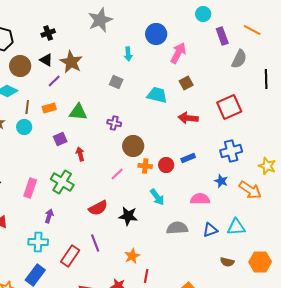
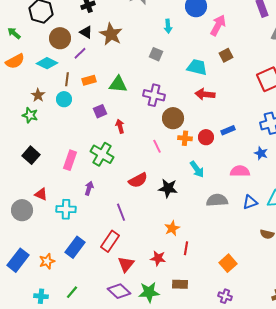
purple line: (54, 81) -> (80, 53), moved
red arrow: (188, 118) -> (205, 94), moved
purple cross: (114, 123) -> (154, 95), size x1.5
pink line: (117, 174) -> (157, 146), turned -72
cyan cross: (38, 242) -> (66, 209), moved
purple line: (95, 243) -> (121, 212), moved
red rectangle: (70, 256) -> (110, 241), moved

